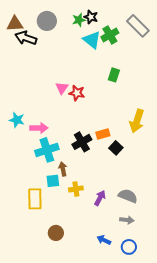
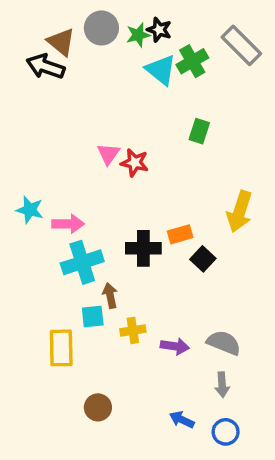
gray circle: (47, 21) -> (101, 28), moved
brown triangle: (15, 24) -> (61, 42), moved, turned 42
black cross: (82, 142) -> (143, 248), turned 30
purple arrow: (100, 198) -> (175, 346), turned 70
gray arrow: (127, 220) -> (222, 385), turned 80

